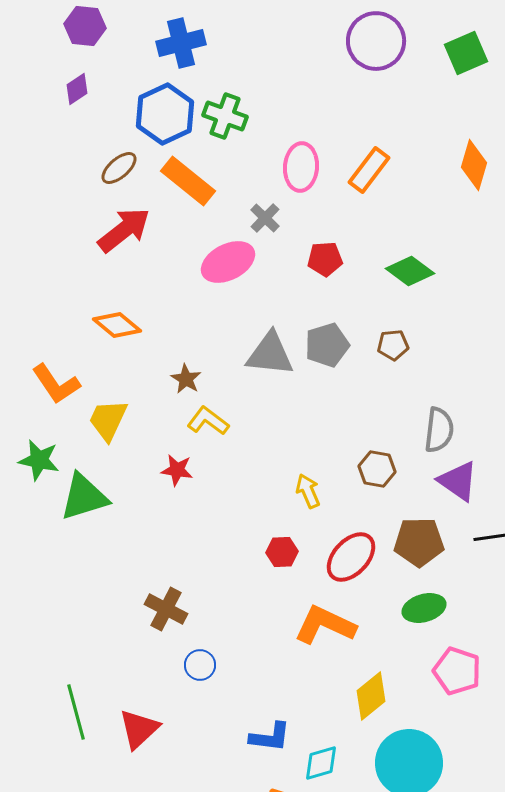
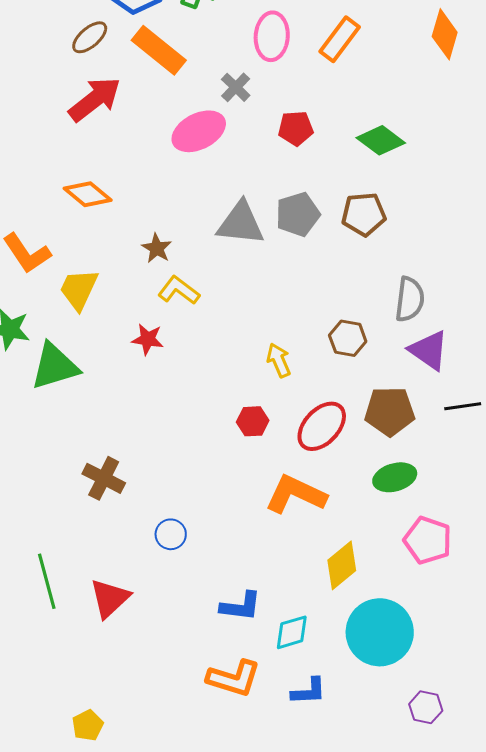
brown pentagon: (393, 345) -> (364, 214), size x1.4
brown cross: (166, 609) -> (104, 478), moved

